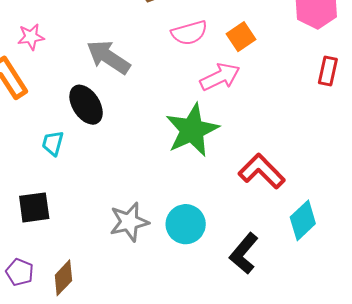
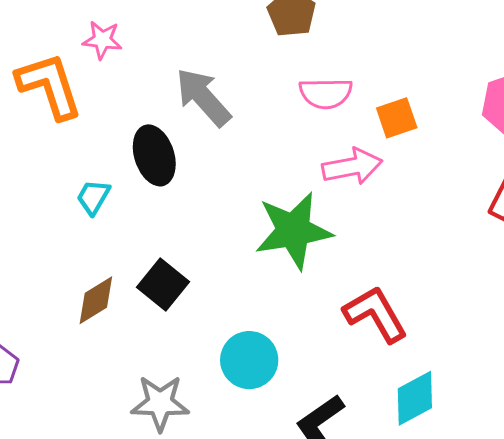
black square: (34, 207) -> (163, 285), moved, turned 32
gray star: (129, 222) -> (160, 403), moved
brown diamond: (63, 278) -> (96, 300), moved

